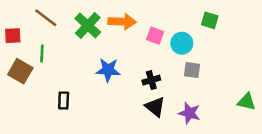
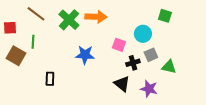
pink square: (155, 36) -> (119, 45), moved
gray square: (192, 70) -> (151, 55), turned -32
black cross: (151, 80) -> (133, 63), moved
green triangle: (247, 102) -> (169, 67), moved

